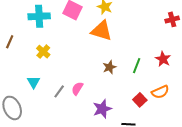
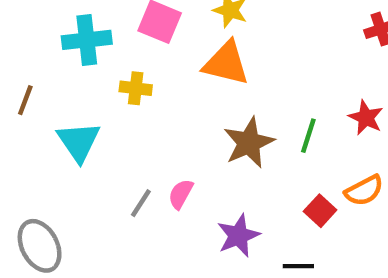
yellow cross: (43, 52) -> (136, 88), moved, turned -32
brown star: (109, 67) -> (249, 143), size x1.6
cyan triangle: (34, 82) -> (79, 142), moved, size x1.5

